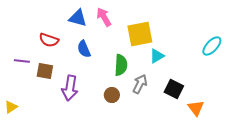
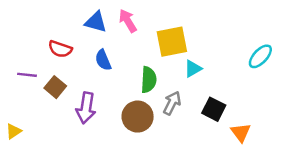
brown square: (45, 71) -> (55, 87), turned 30
brown circle: (112, 95) -> (138, 117), size x1.6

